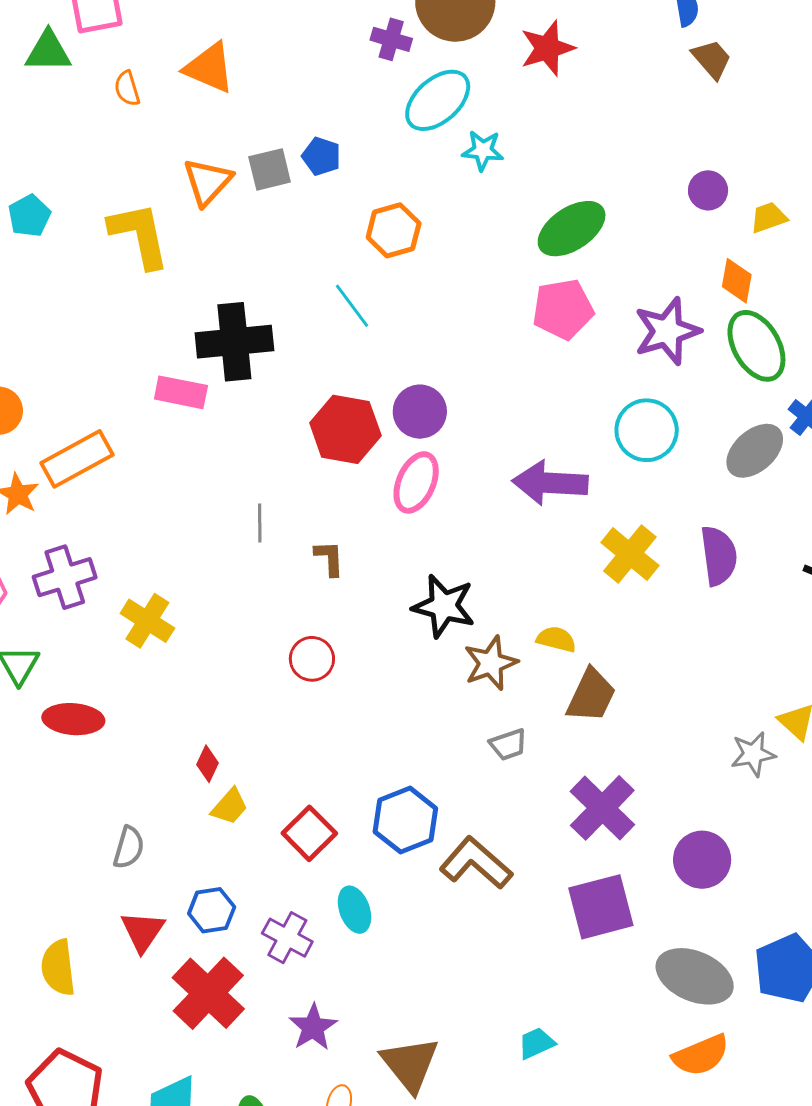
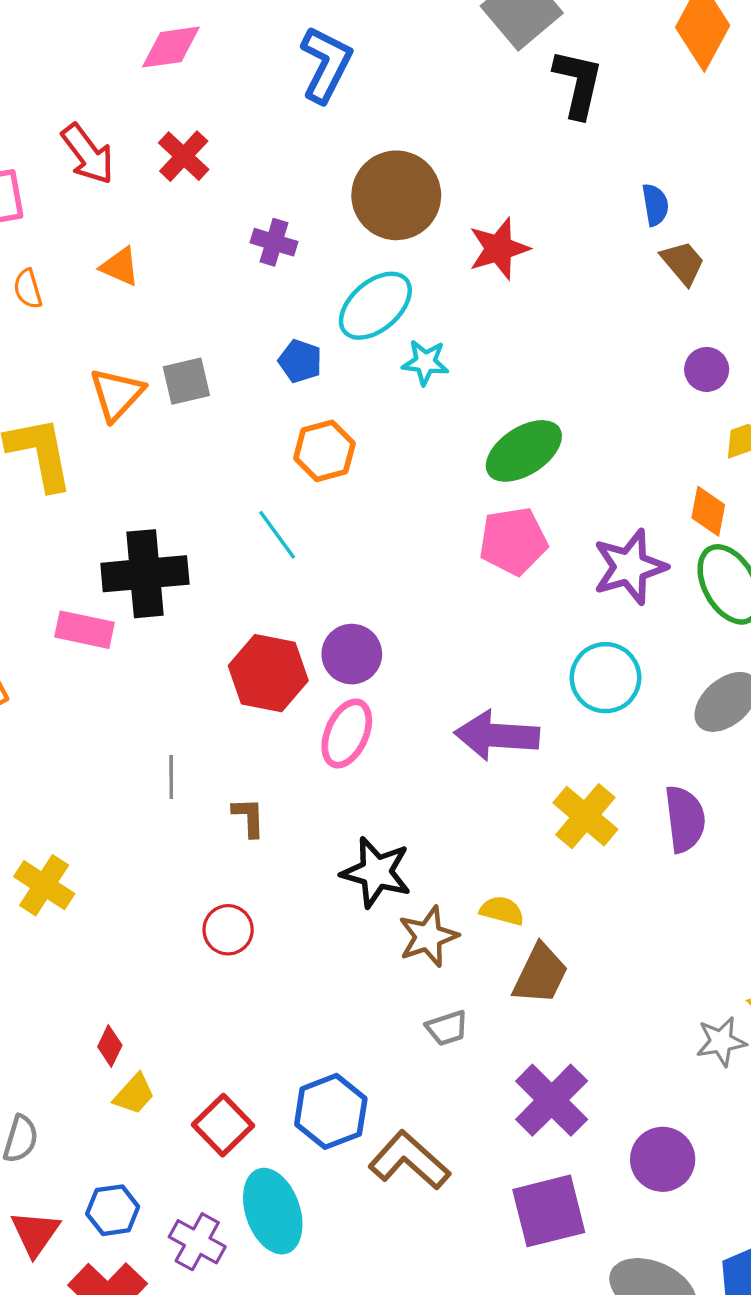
purple cross: (391, 39) -> (274, 242), moved
orange triangle: (209, 68) -> (120, 267), size x0.7
blue pentagon: (321, 156) -> (300, 361), moved
purple circle: (708, 190) -> (707, 369), moved
cyan ellipse: (355, 910) -> (273, 1211), size x1.6

